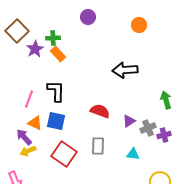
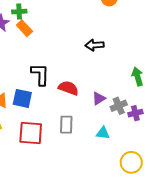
black arrow: (125, 70) -> (95, 45), size x0.7
black L-shape: (56, 91) -> (40, 74), moved
red square: (64, 154) -> (31, 133), turned -30

